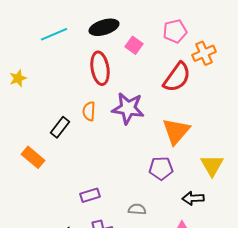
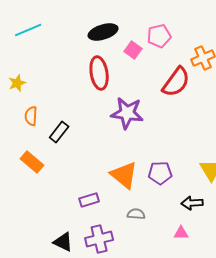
pink pentagon: (175, 31) -> (159, 36), moved
cyan line: (54, 34) -> (28, 30), moved
orange semicircle: (89, 111) -> (31, 116), moved
orange triangle: (176, 131) -> (124, 175), moved, turned -32

